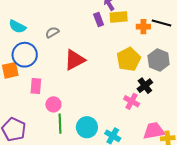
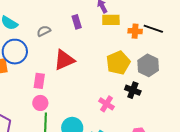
purple rectangle: (99, 19) -> (77, 22), moved
pink rectangle: (36, 86) -> (39, 81), moved
black cross: (145, 86) -> (133, 90), turned -35
pink cross: (132, 101) -> (106, 104), moved

